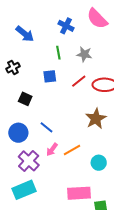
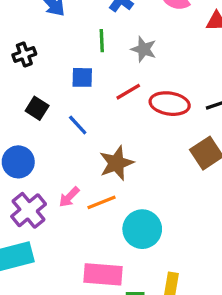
brown star: (96, 119) -> (116, 163), moved
blue line: (47, 127) -> (78, 125), moved
cyan circle: (99, 163) -> (142, 229), size x1.5

